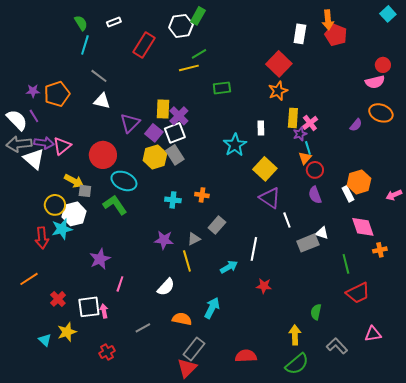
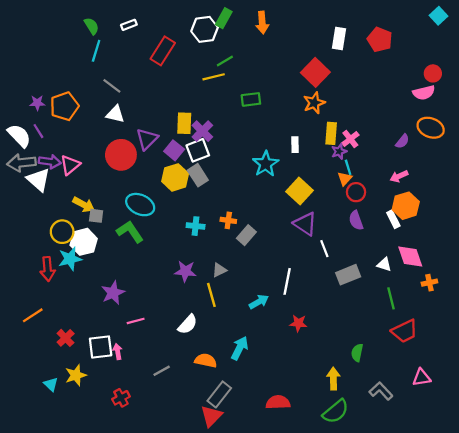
orange arrow: (328, 20) -> (262, 23), moved
red circle: (103, 155) -> (121, 155), moved
pink arrow: (394, 195) -> (399, 176), moved
gray rectangle: (217, 225) -> (246, 235), moved
white triangle: (322, 233) -> (384, 264), moved
pink line: (120, 284) -> (136, 321), turned 56

